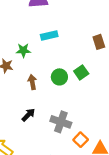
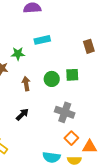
green square: (81, 72) -> (72, 75), turned 32
gray cross: (61, 122) -> (65, 112), moved

